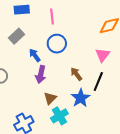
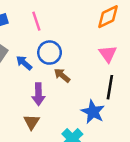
blue arrow: (35, 55) -> (24, 63), moved
brown arrow: (76, 74) -> (62, 75), moved
brown triangle: (50, 98) -> (32, 122), moved

